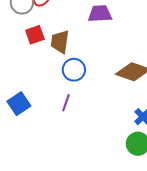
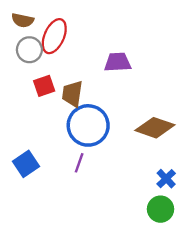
blue circle: (74, 70) -> (88, 125), size x1.6

